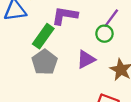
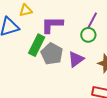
gray pentagon: (45, 62) -> (52, 54), moved

